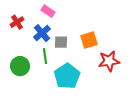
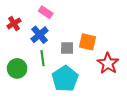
orange square: (89, 40) -> (88, 42), turned 30
gray square: (61, 42) -> (67, 48), moved
red star: (109, 61) -> (108, 63), turned -30

